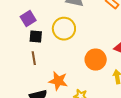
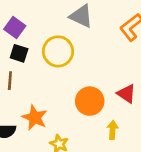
purple square: (28, 18) -> (15, 28), turned -35

